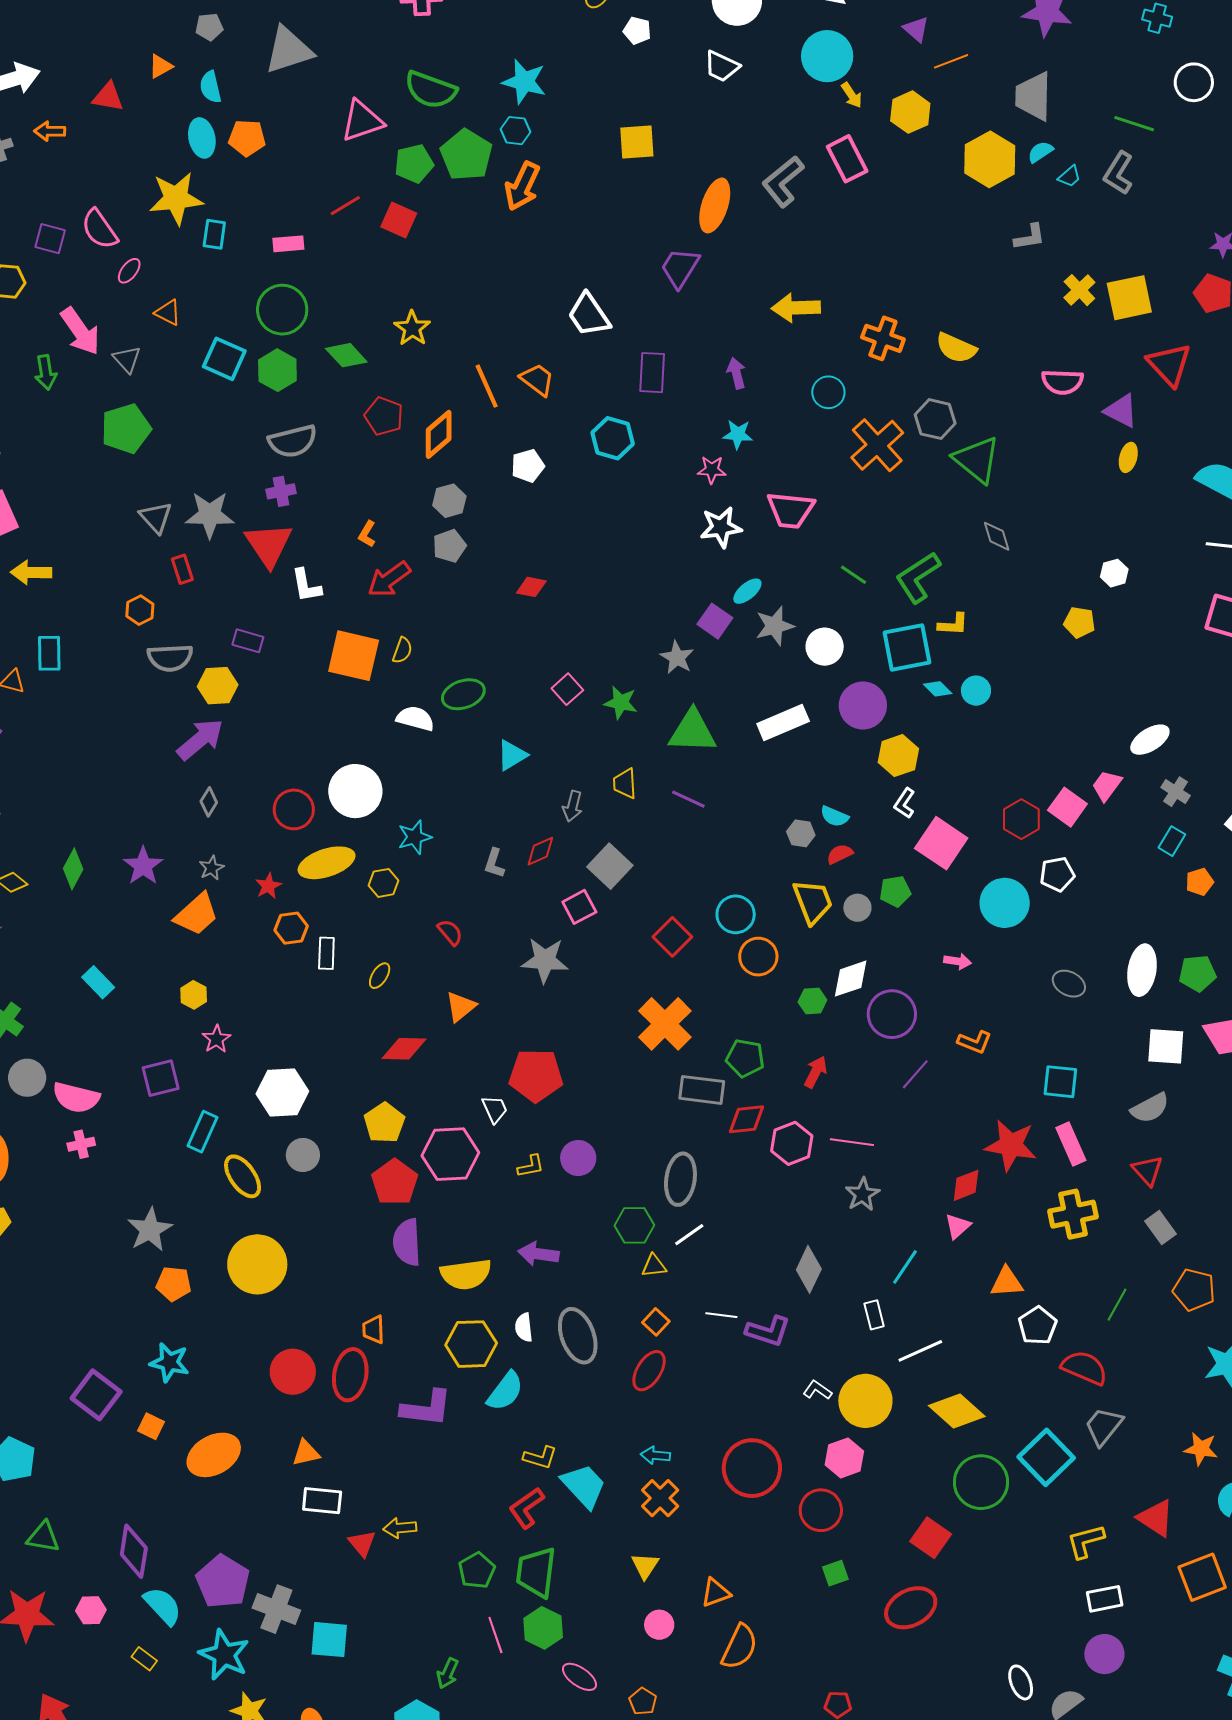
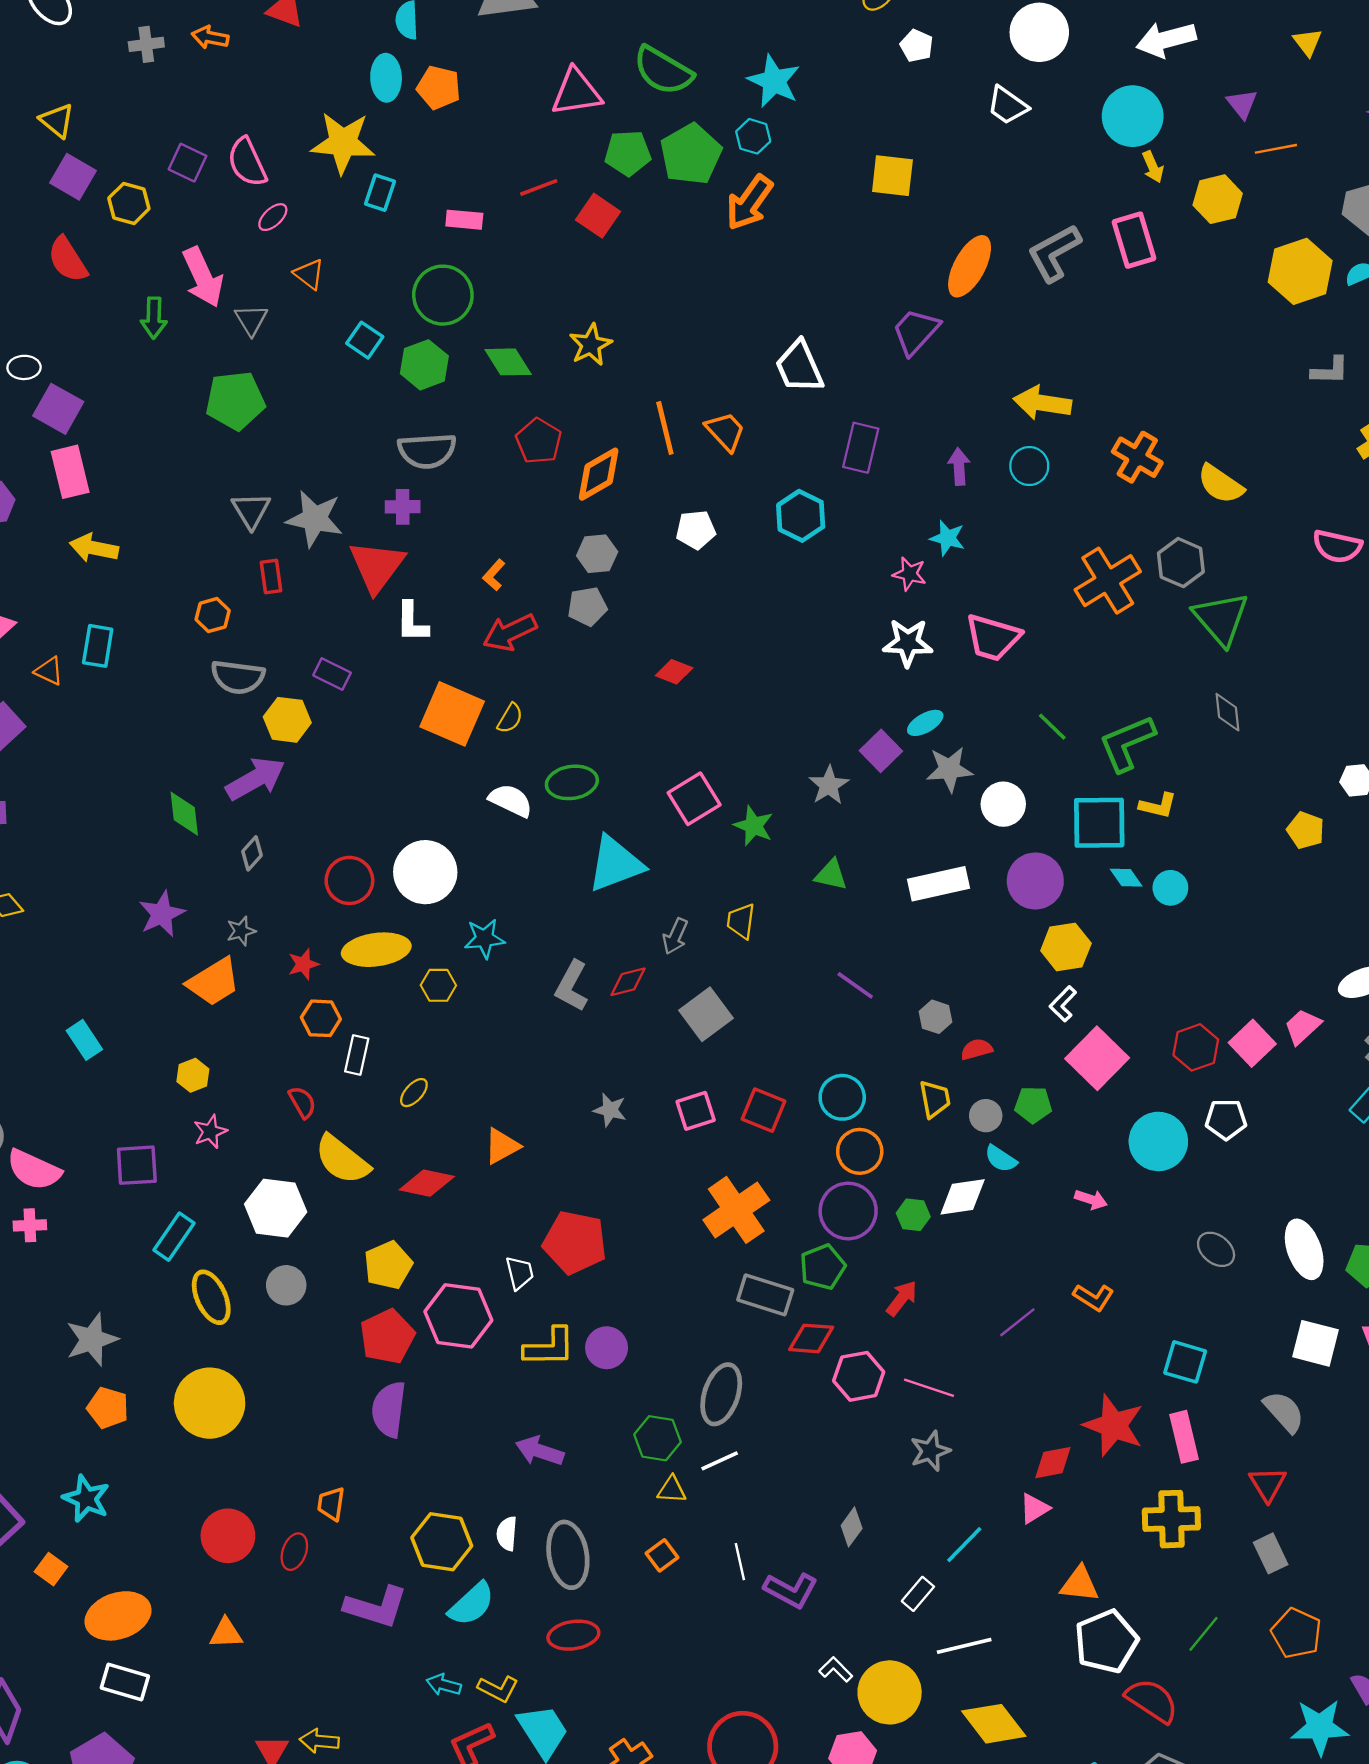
cyan square: (224, 359) -> (365, 340), size x0.7
cyan circle: (828, 392) -> (1029, 466), moved
pink square: (567, 689) -> (694, 799), size x1.4
green triangle: (692, 731) -> (831, 875), size x0.6
cyan triangle: (512, 755) -> (615, 864), size x1.6
purple line: (688, 799) -> (855, 985), moved
cyan semicircle: (834, 816) -> (1001, 1159), moved
gray L-shape: (494, 863) -> (572, 986), size x1.4
green diamond: (73, 869) -> (184, 814), moved, turned -45
yellow trapezoid: (813, 902) -> (935, 1099), size x0.7
pink square: (579, 907) -> (696, 1111), moved
red semicircle: (450, 932) -> (302, 1102), moved
red square: (672, 937) -> (764, 1110), turned -33
gray star: (545, 960) -> (610, 1110), size x0.6
white ellipse: (1142, 970) -> (1304, 1249), turned -39
purple circle: (892, 1014) -> (848, 1211), moved
green pentagon: (745, 1058) -> (823, 1267), turned 30
gray semicircle: (1150, 1108) -> (1284, 1412), turned -114
yellow L-shape: (531, 1166) -> (549, 1347), size x1.6
gray diamond: (809, 1269) -> (852, 1527), size x0.7
yellow semicircle: (466, 1274) -> (342, 1160), moved, turned 36
white line: (721, 1315) -> (740, 1562), turned 60
white rectangle: (874, 1315) -> (918, 1594), turned 44
white pentagon: (1038, 1326) -> (1106, 1641), size x1.4
red ellipse: (649, 1371) -> (573, 1635), moved, turned 39
red ellipse: (350, 1375) -> (294, 1552), size x0.6
cyan arrow: (655, 1455) -> (444, 1685), moved
white rectangle: (322, 1501) -> (125, 1682), moved

